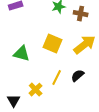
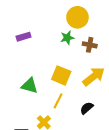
yellow line: (57, 78) -> (58, 101), moved

